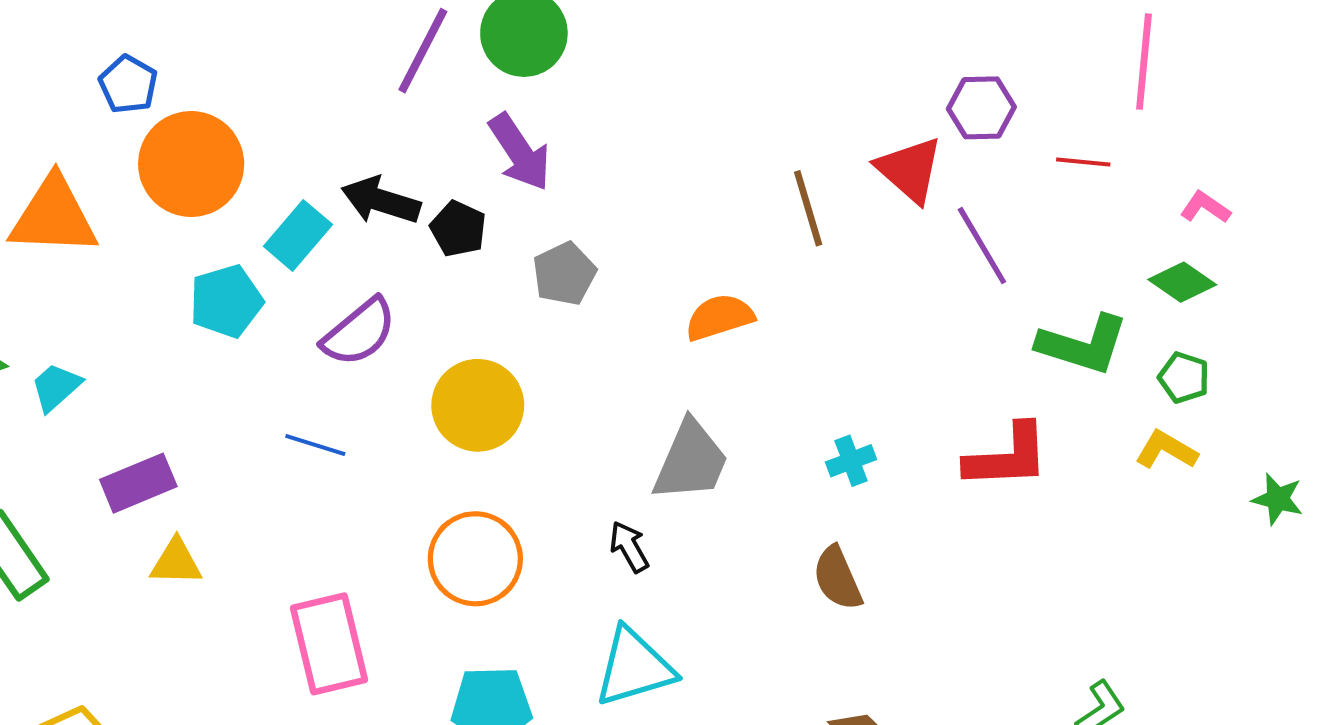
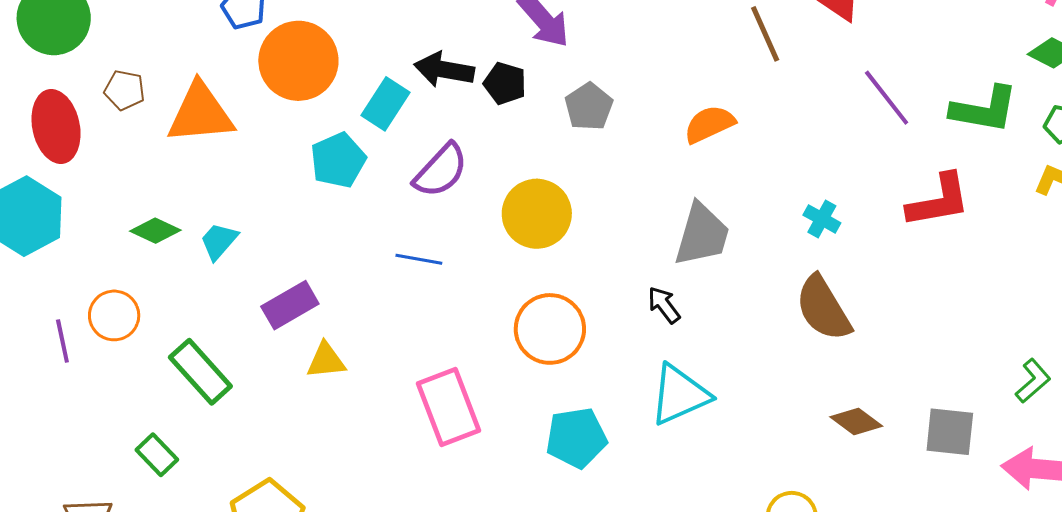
purple line: (982, 246) -> (887, 98), moved
cyan cross: (851, 461) -> (822, 219), turned -33
brown semicircle: (838, 578) -> (823, 308), size x1.4

